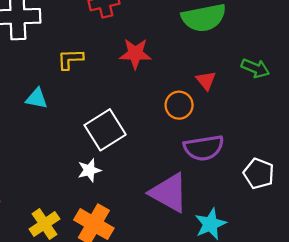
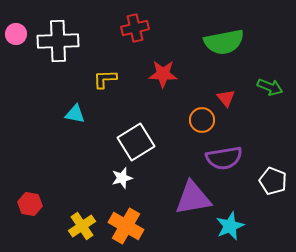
purple triangle: (169, 193) -> (193, 198), turned -39

